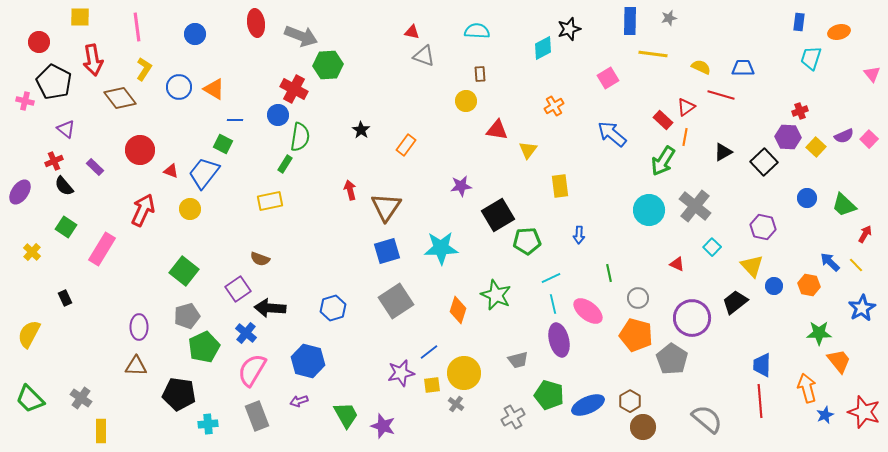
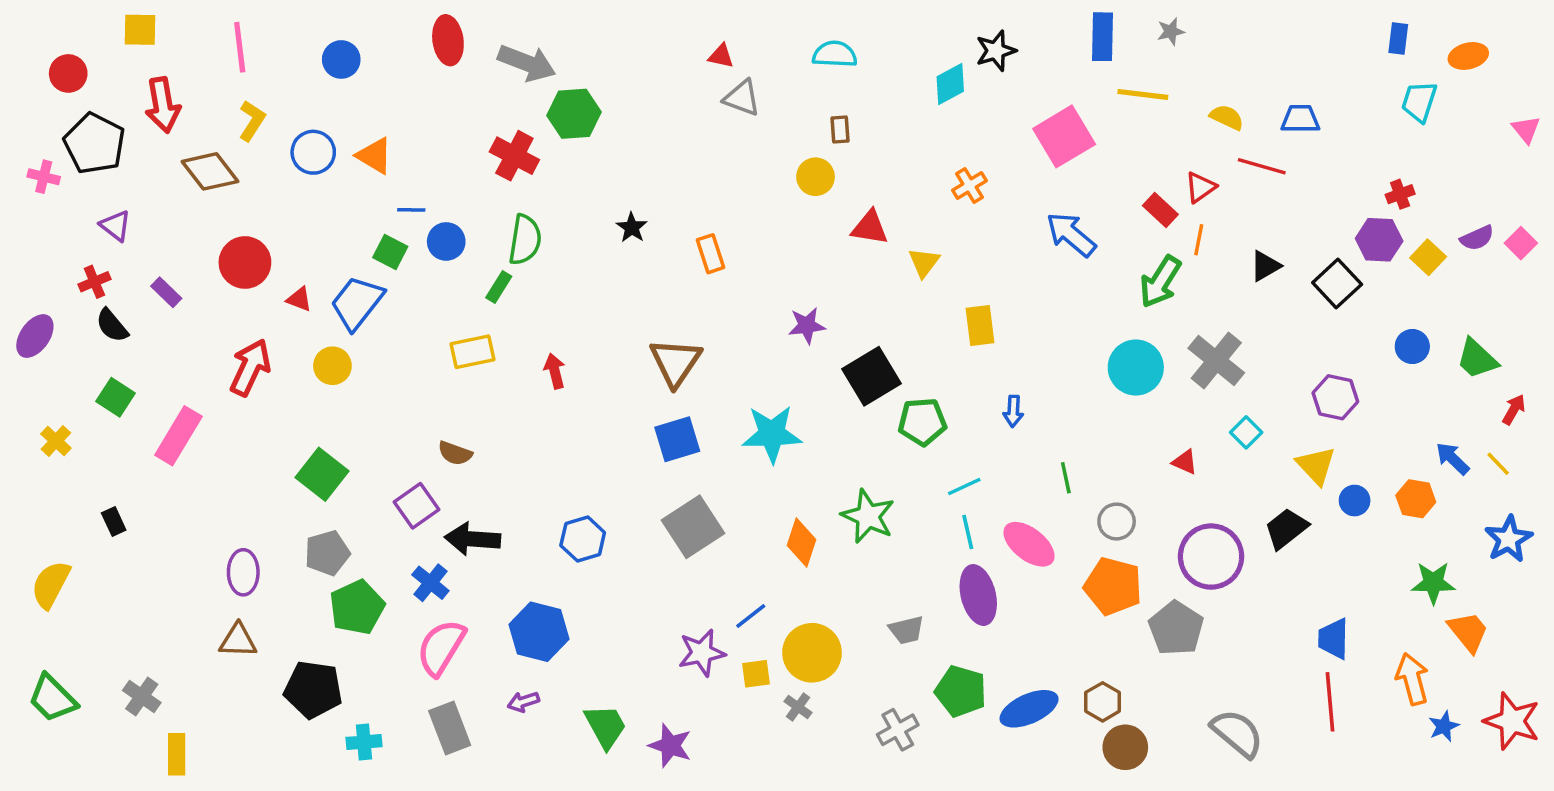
pink square: (608, 78) -> (1064, 136), size x1.6
blue circle: (278, 115) -> (446, 241), moved
orange rectangle: (406, 145) -> (710, 254), turned -55
red arrow: (350, 190) -> (555, 371), moved

